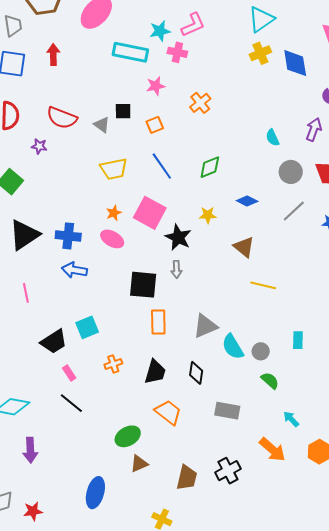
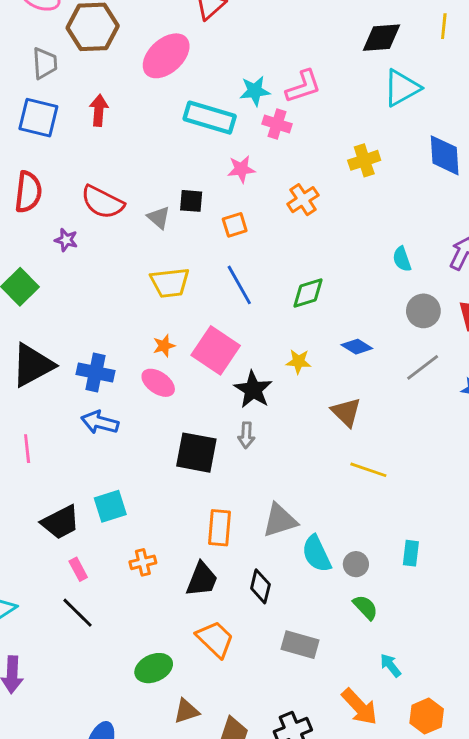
yellow cross: (260, 53) -> (364, 160), moved
orange rectangle: (158, 322) -> (219, 528), moved
brown triangle: (139, 464) -> (186, 711), moved

